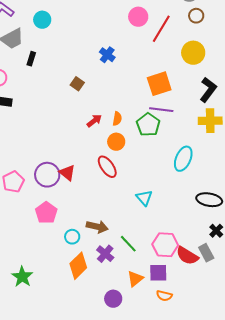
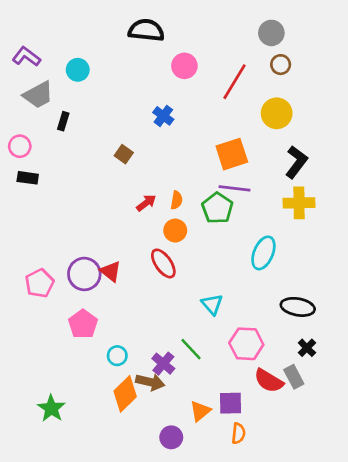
pink circle: (138, 17) -> (184, 66), moved
brown arrow: (97, 227) -> (150, 382), moved
green line: (128, 244) -> (191, 349), moved
pink hexagon: (165, 245) -> (246, 344), moved
purple cross: (105, 254) -> (163, 364), moved
orange semicircle: (164, 296) -> (238, 433), turned -98

